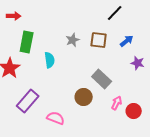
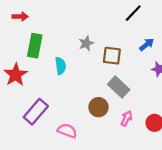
brown square: (99, 40) -> (112, 56), moved
pink arrow: (117, 103) -> (126, 118), moved

